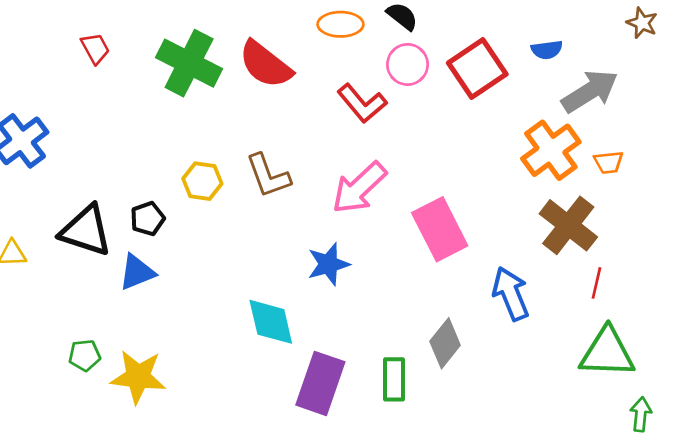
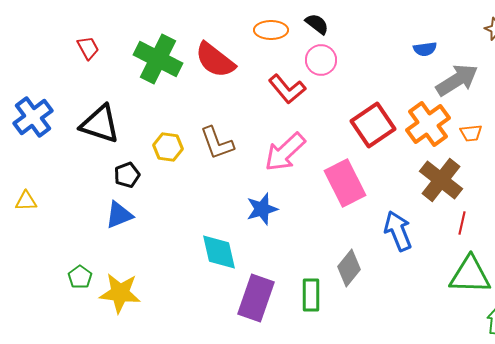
red square: (477, 69) -> (373, 125), moved
black triangle: (86, 231) -> (100, 124), moved
green pentagon: (85, 355) -> (80, 277), turned -30

